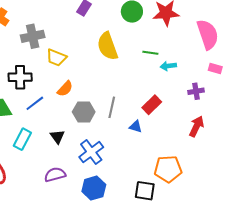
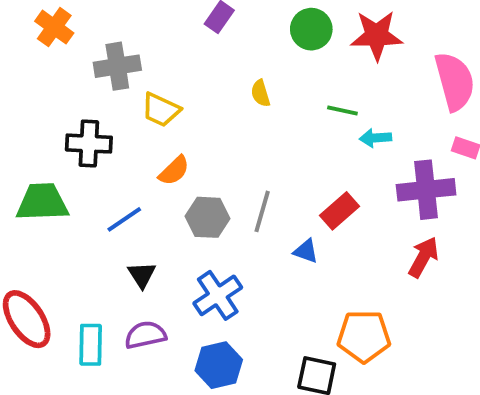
yellow semicircle: (108, 46) -> (261, 93), size x0.5
purple cross: (196, 91) -> (426, 190), size x1.8
blue line: (35, 103) -> (124, 219), moved
black triangle: (57, 137) -> (142, 275), moved
cyan rectangle: (22, 139) -> (91, 345), moved, turned -30

